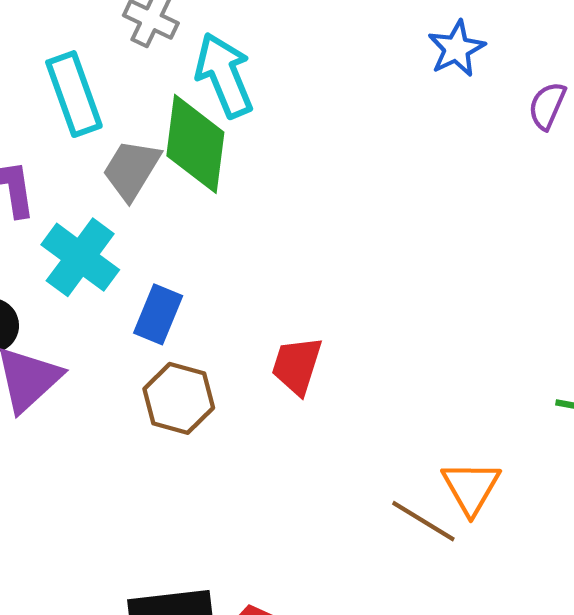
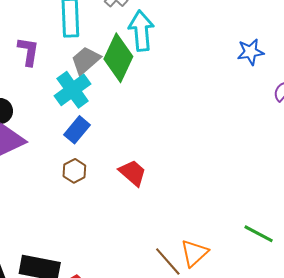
cyan cross: (80, 257) -> (73, 90), moved
red trapezoid: (297, 366) -> (133, 173), turned 96
brown hexagon: (179, 398) -> (74, 171), size x0.7

